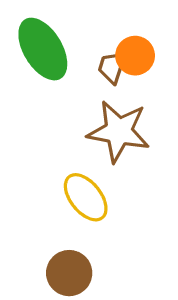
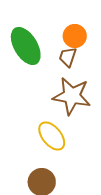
orange circle: (135, 56) -> (75, 36), moved

